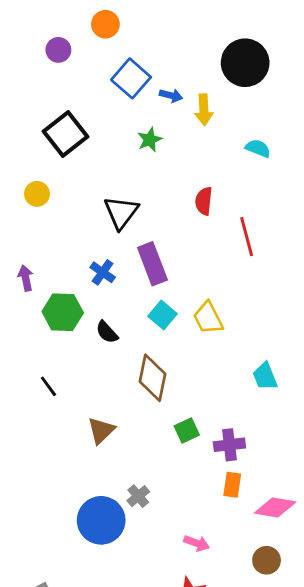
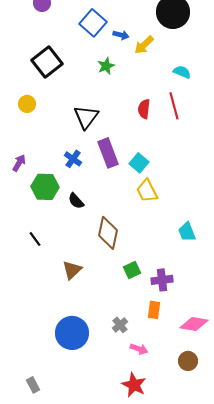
yellow arrow: (204, 110) -> (144, 45), turned 50
red line: (247, 237) -> (174, 106), moved
purple arrow: (26, 278) -> (19, 163), turned 42
cyan square: (162, 315) -> (139, 163), moved
orange rectangle: (232, 485) -> (154, 310), moved
gray cross: (138, 496) -> (120, 325), moved

